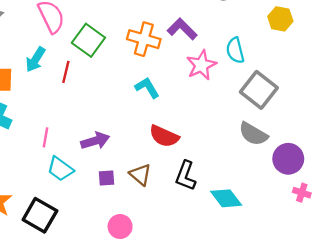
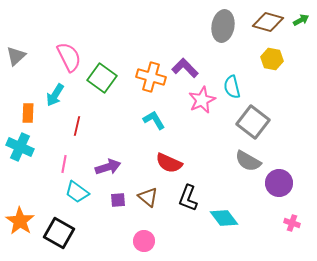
red line: (66, 72) -> (77, 126), moved
pink cross: (302, 193) -> (292, 223), moved
pink circle: (120, 227) -> (144, 241), moved

